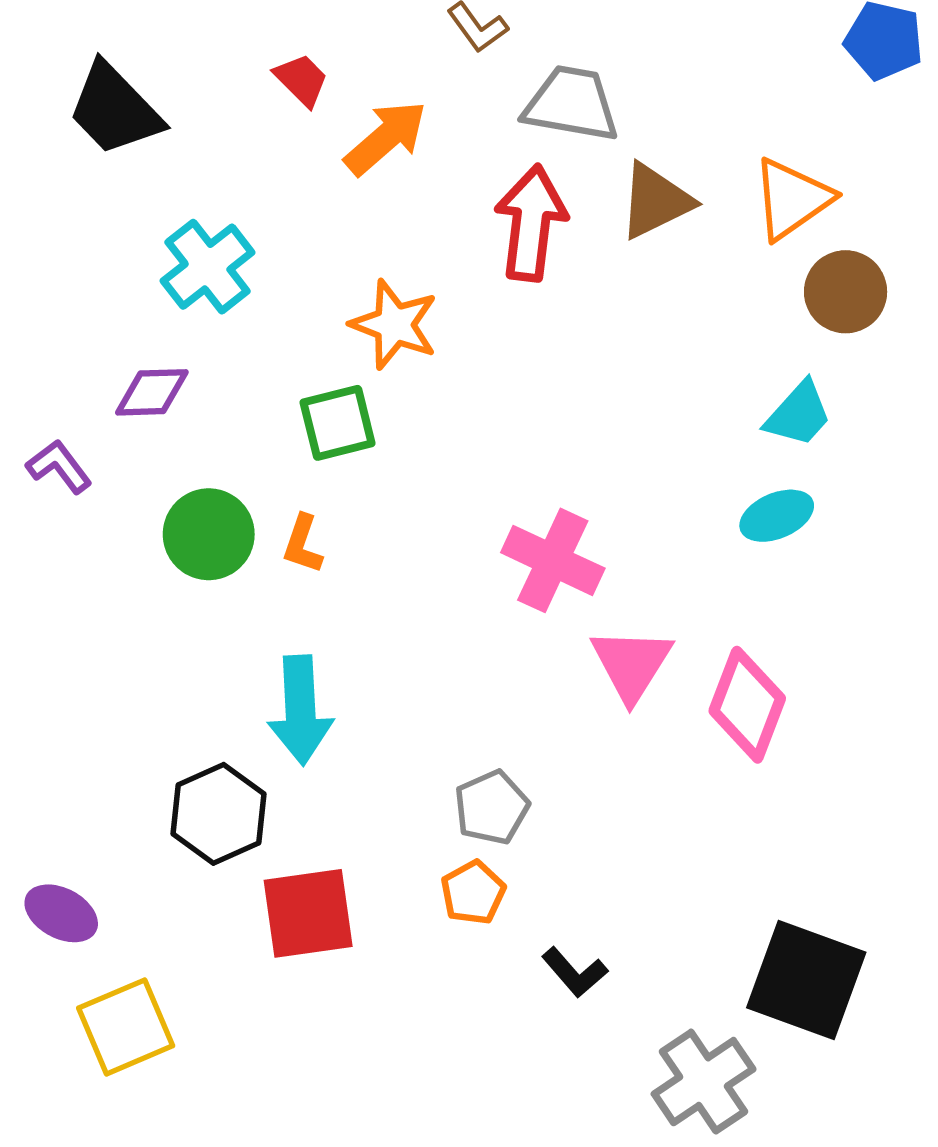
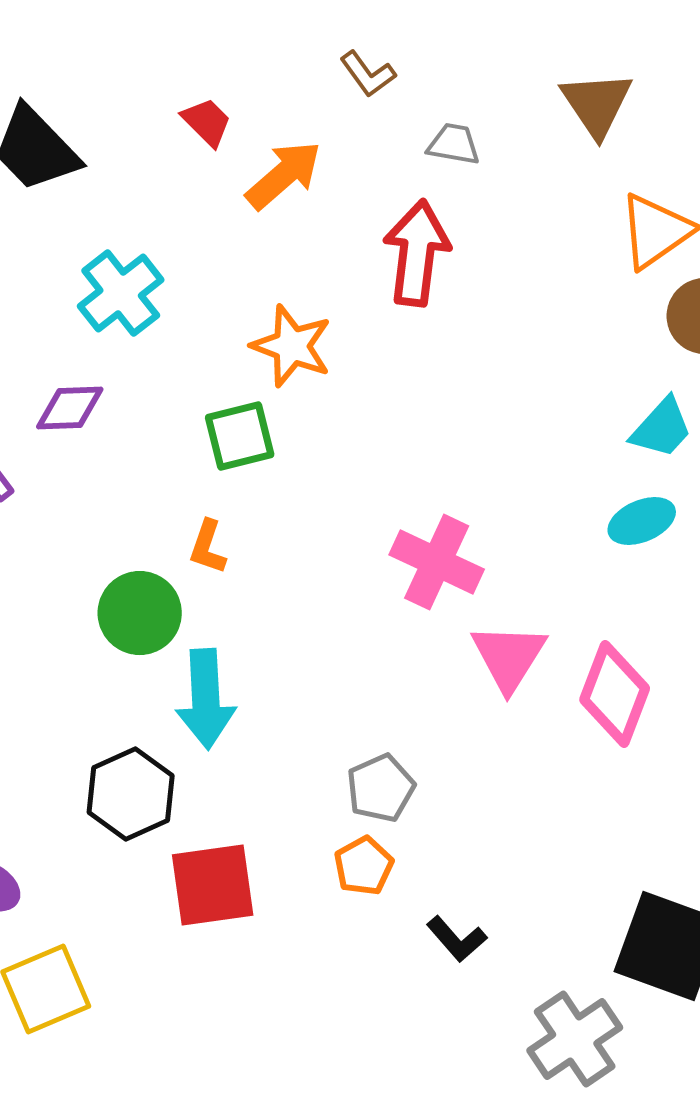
gray trapezoid: (571, 104) -> (454, 144), size x0.6
brown triangle: (655, 201) -> (597, 104), moved, turned -38
green circle: (209, 534) -> (140, 613), moved

